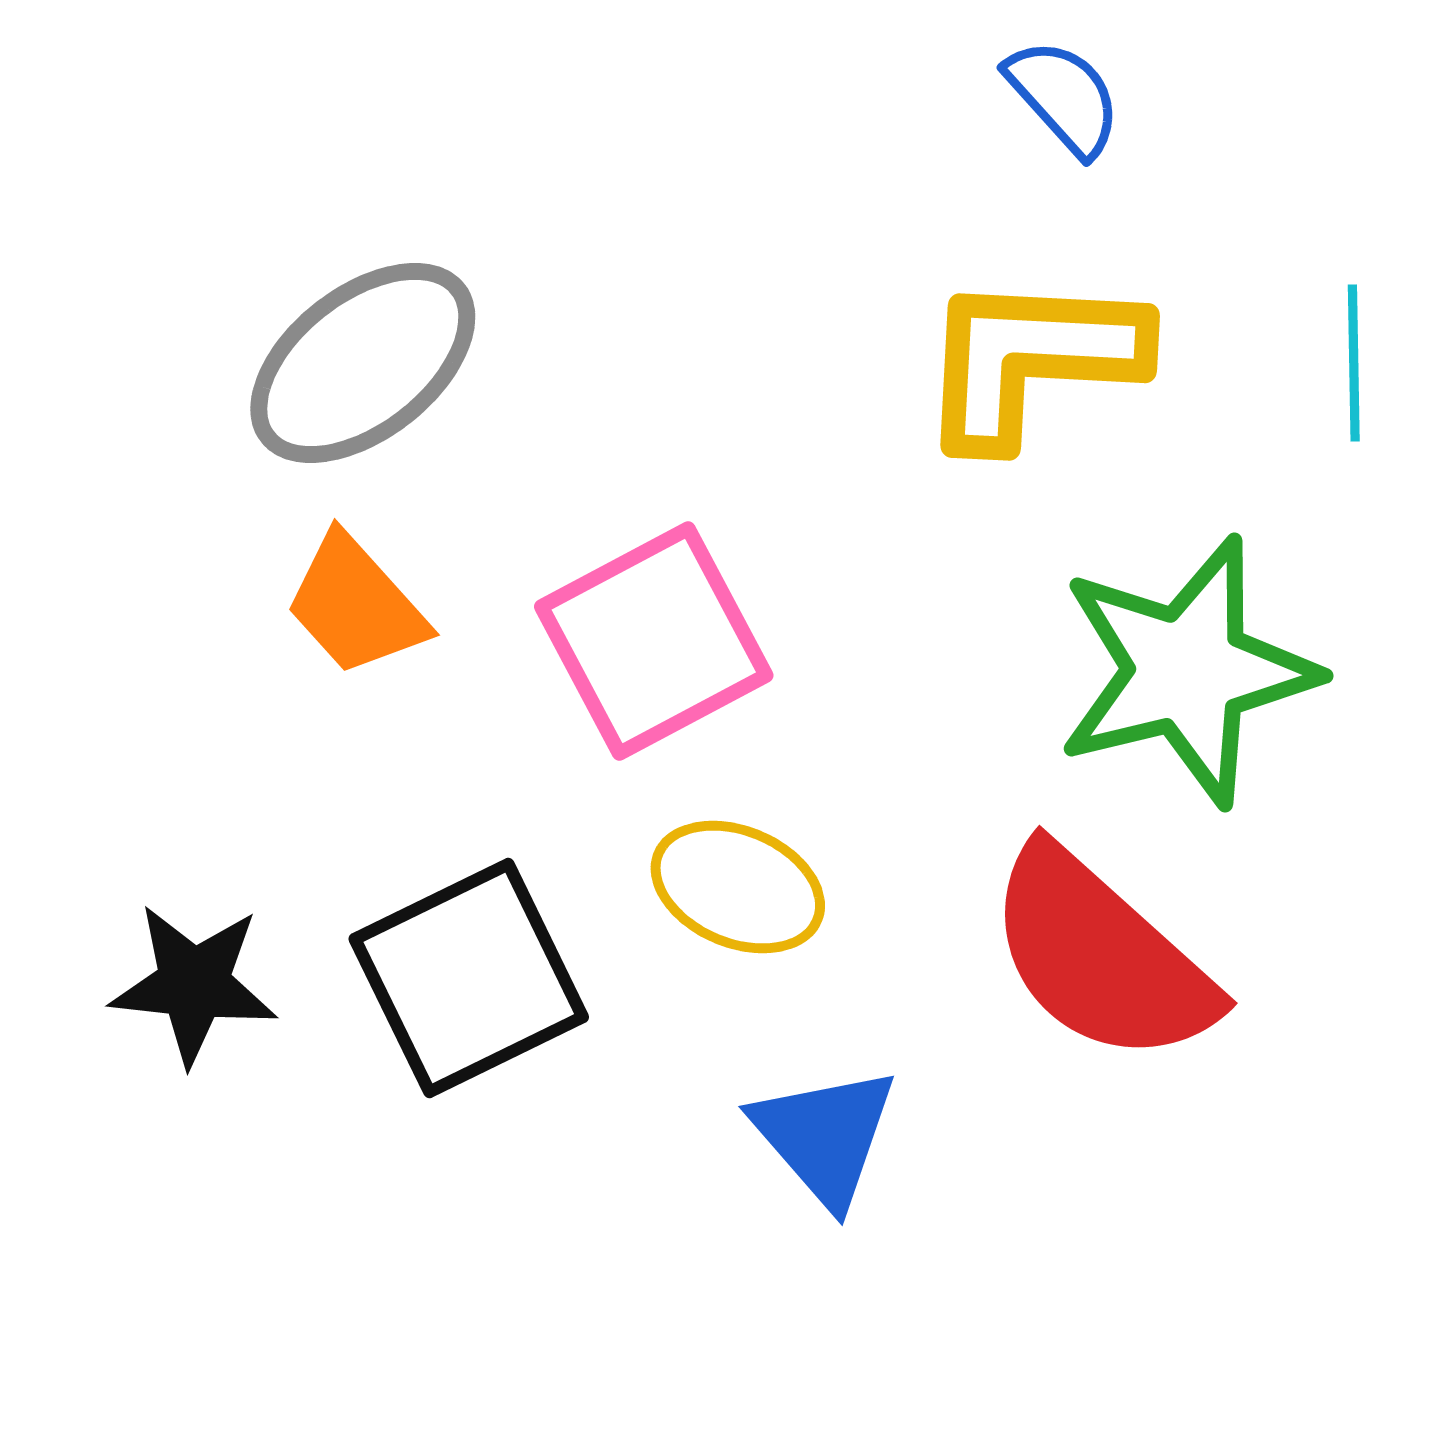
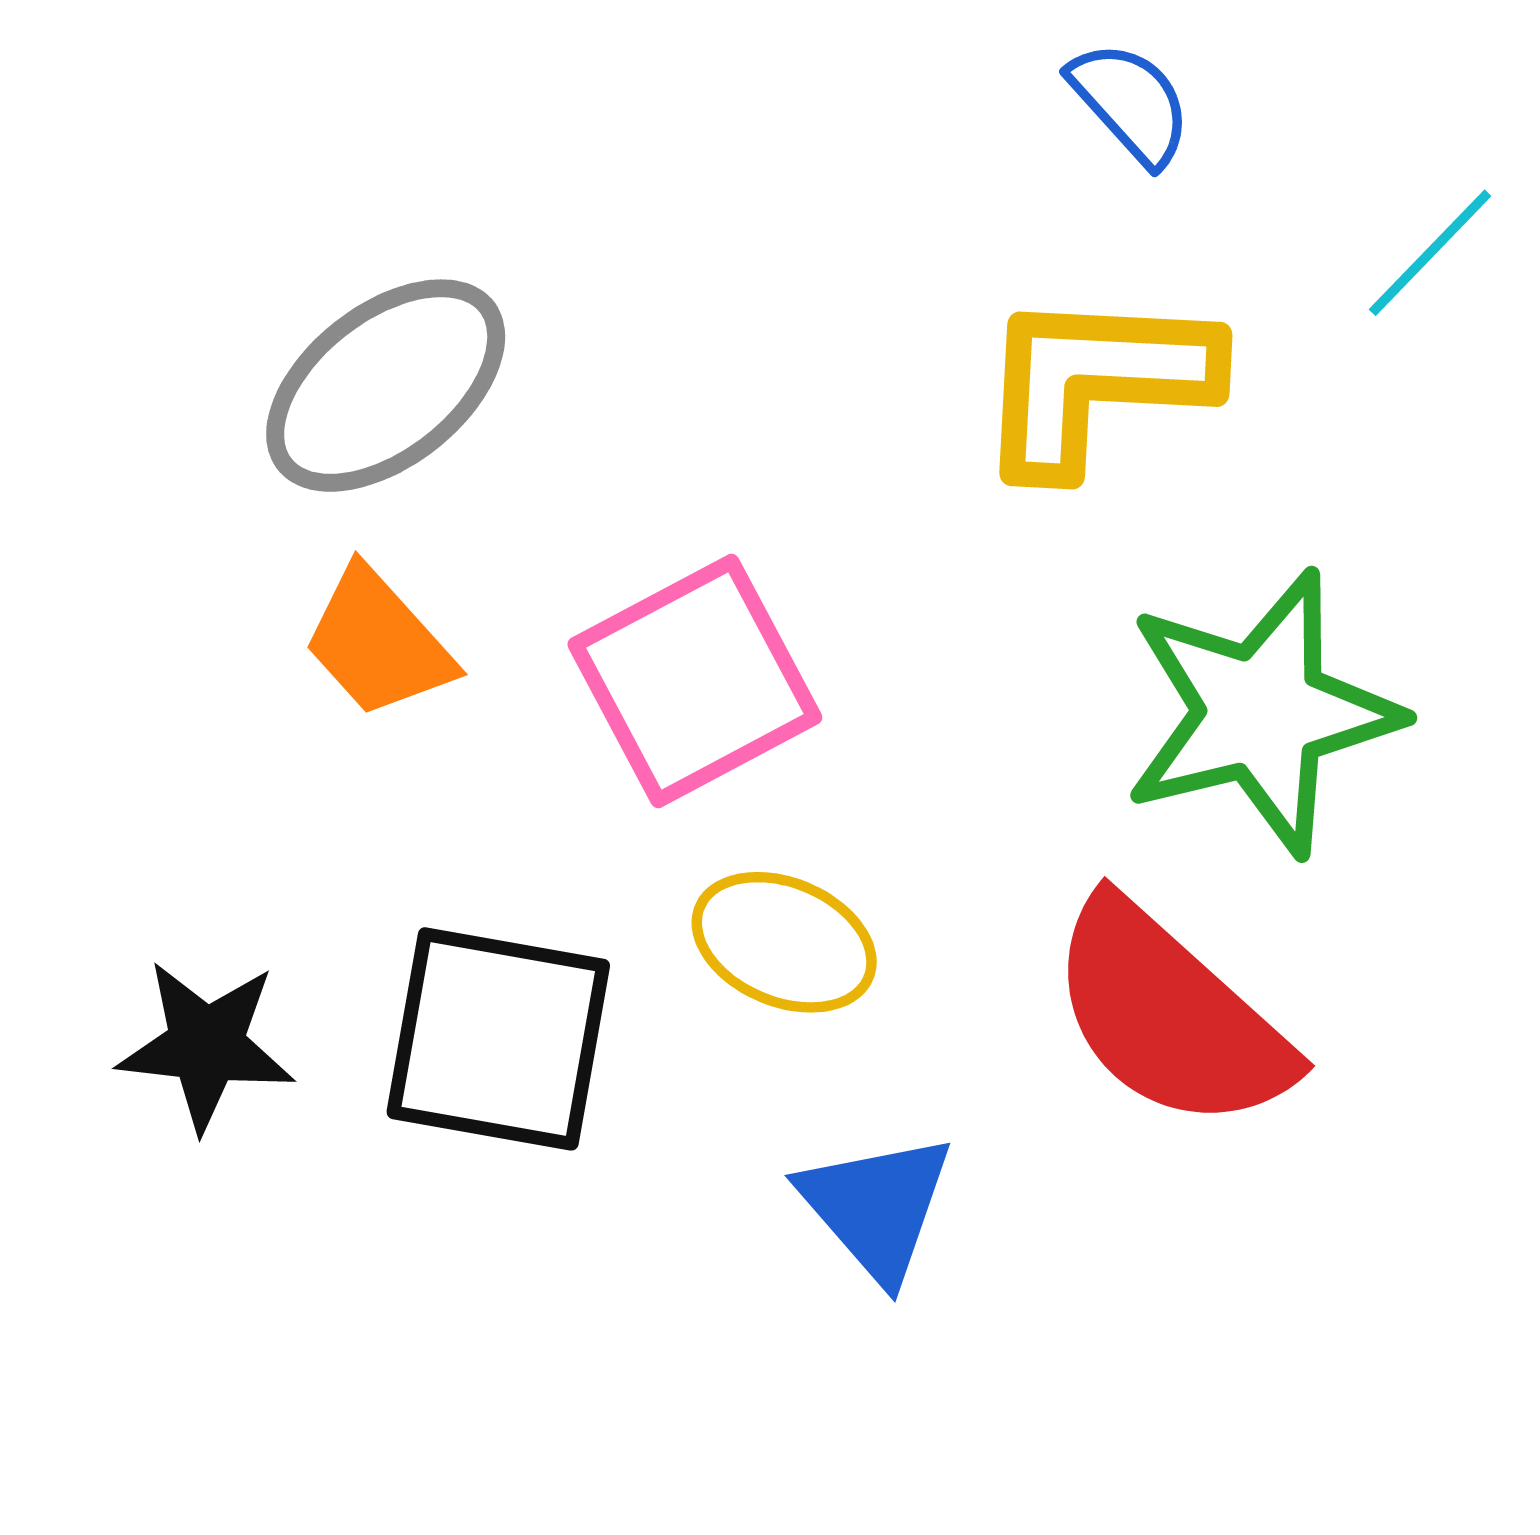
cyan line: (1354, 363) -> (1430, 253), moved, turned 45
black square: (469, 978) -> (498, 1039), turned 36

